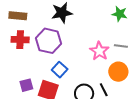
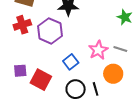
red cross: (20, 40) -> (22, 25), turned -30
blue square: (60, 70) -> (71, 62), moved

